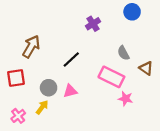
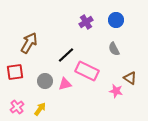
blue circle: (132, 12) -> (116, 20), moved
brown triangle: (146, 68) -> (130, 78), moved
pink rectangle: (111, 77) -> (87, 71), moved
yellow arrow: (42, 107) -> (40, 109), moved

